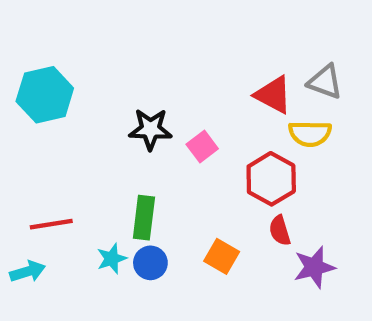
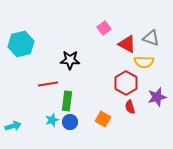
pink square: (202, 146) -> (104, 28), moved
red line: (51, 224) -> (48, 84), moved
purple star: (314, 267) -> (157, 97), moved

